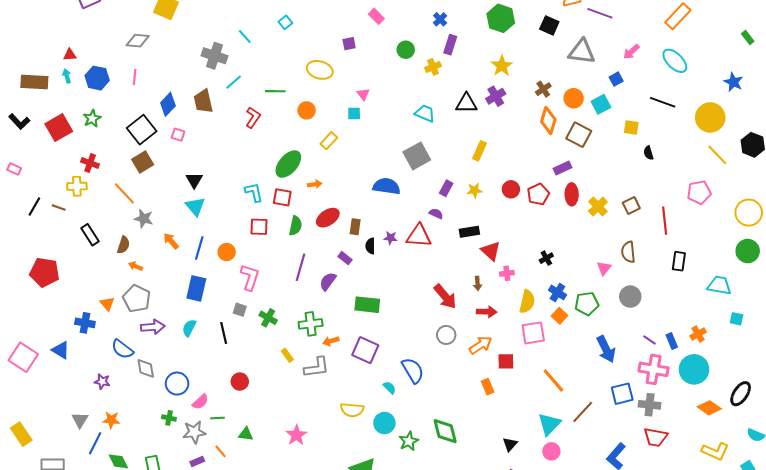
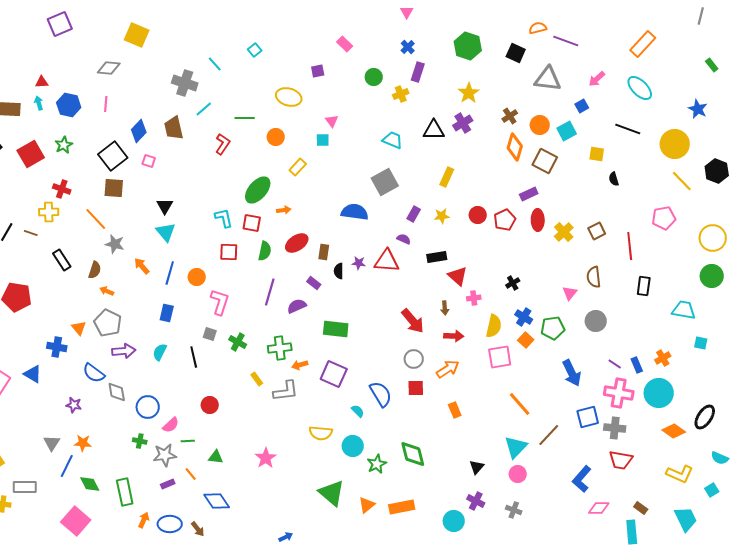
brown square: (143, 162) -> (114, 188), turned 35
purple semicircle: (328, 281) -> (297, 306), turned 30
blue rectangle: (196, 288) -> (167, 313), size x0.7
red square: (506, 361) -> (416, 388), moved

